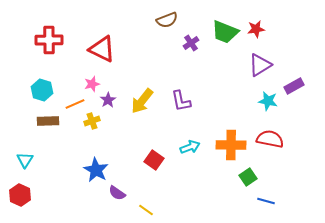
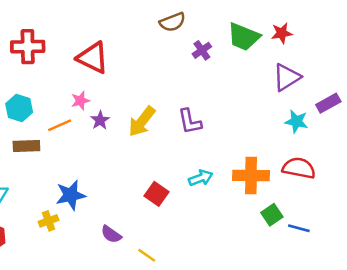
yellow cross: (92, 121) -> (49, 221), moved
blue star: (96, 170) -> (71, 195), moved, turned 30
blue line: (266, 201) -> (299, 228), moved

